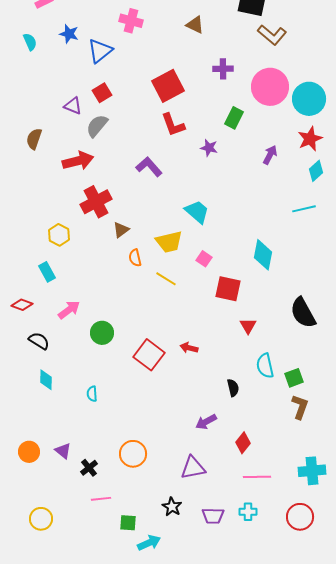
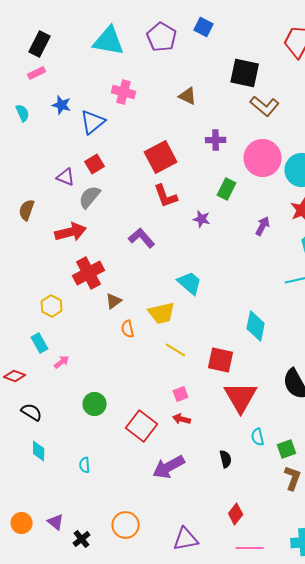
pink square: (204, 259) -> (181, 394), moved, turned 35
yellow line: (166, 279) -> (176, 350), moved
pink arrow: (69, 310) -> (62, 362), moved, size x0.7
red triangle: (248, 326) -> (241, 397), size x2.0
cyan semicircle: (265, 366) -> (258, 437), size x0.7
purple arrow: (206, 422) -> (169, 467), moved, size x1.5

